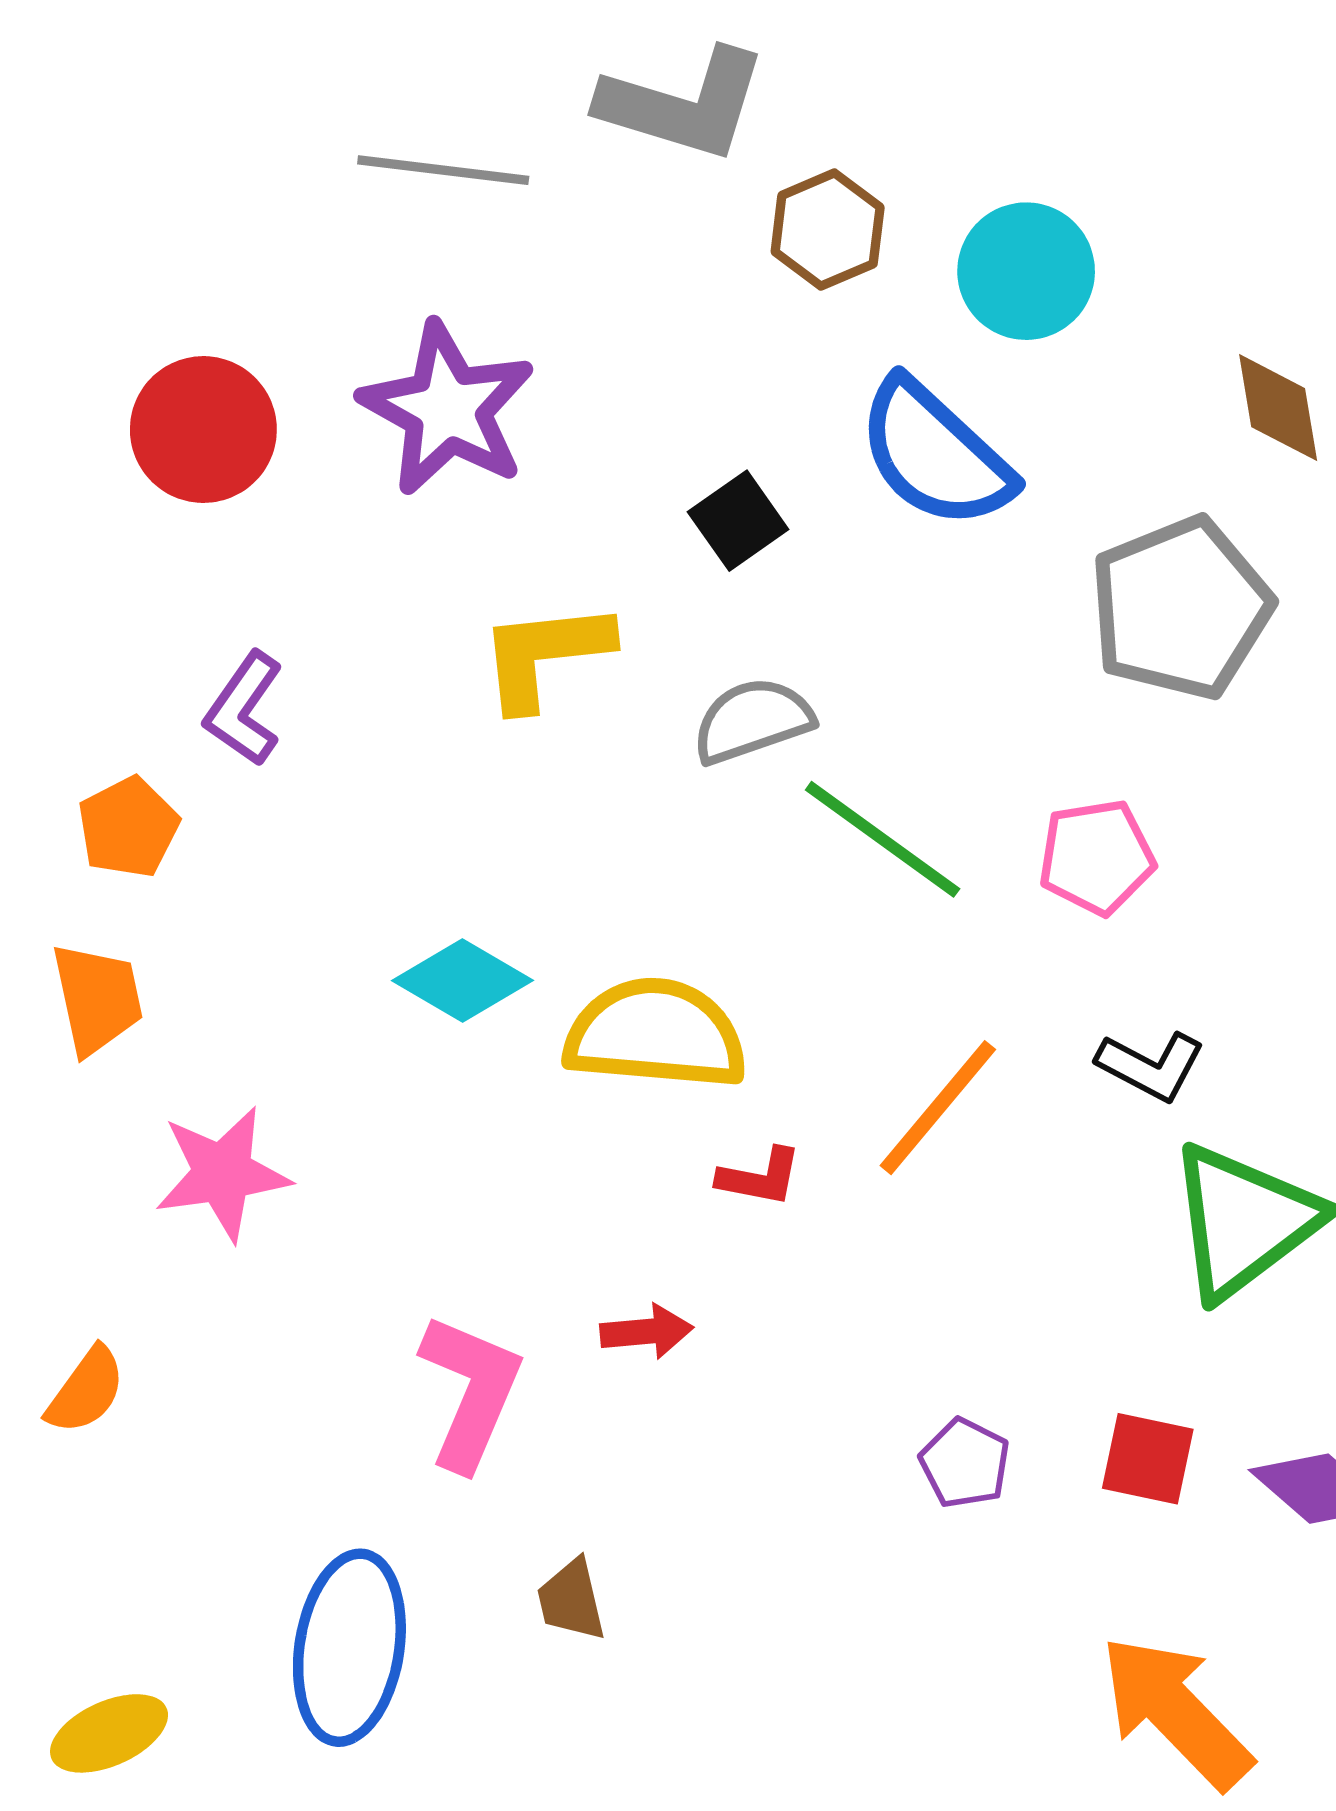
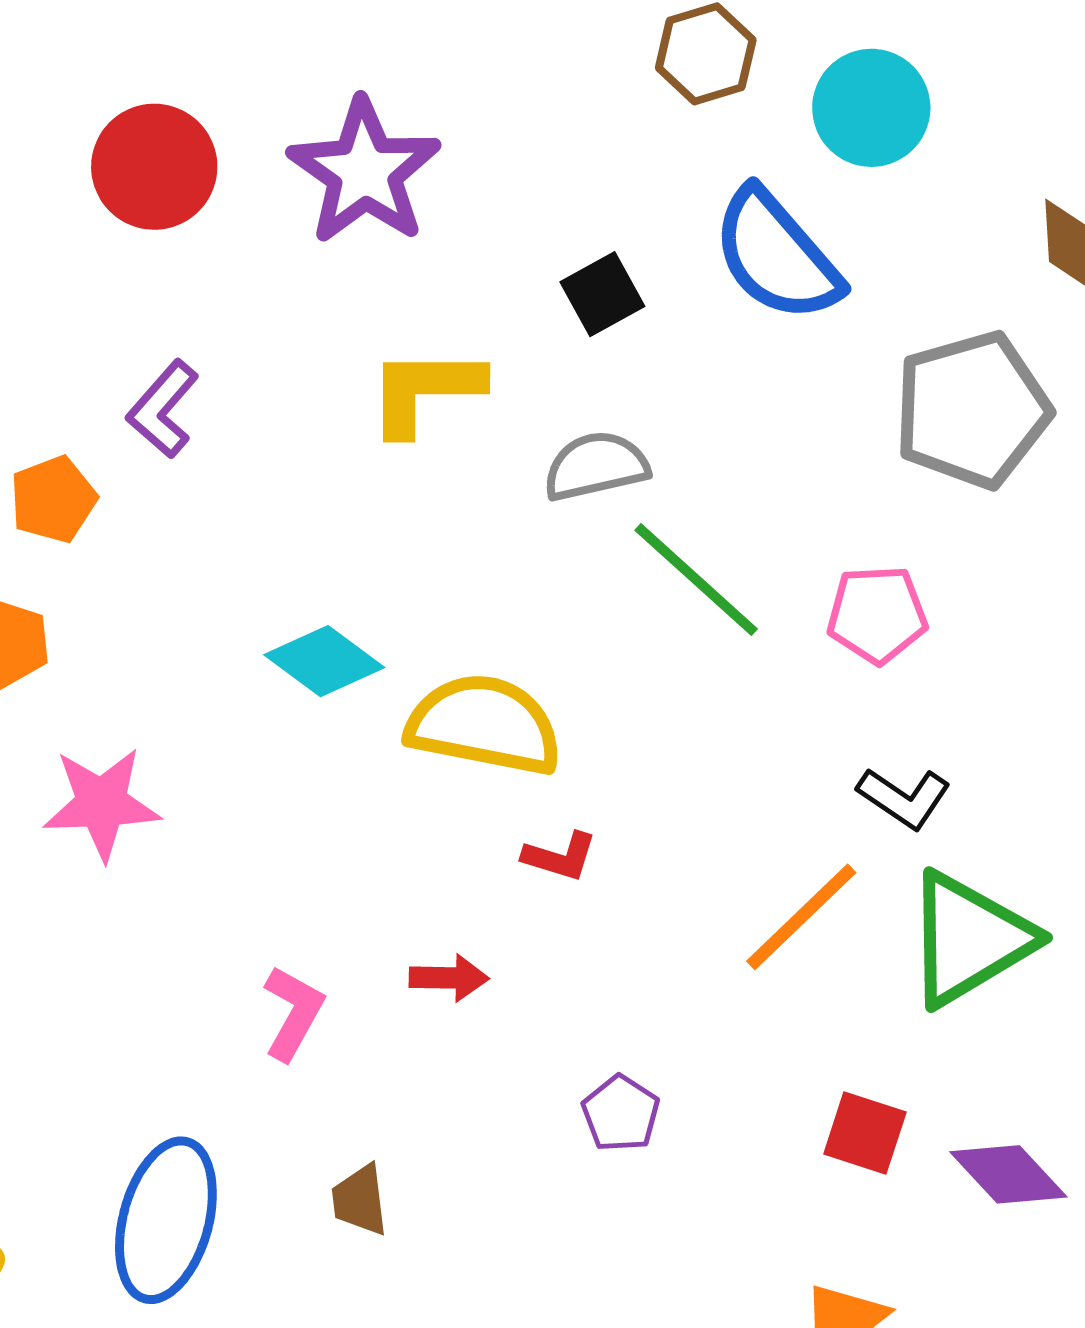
orange line: (938, 1108) -> (801, 917), moved
pink L-shape: (471, 1392) -> (293, 1013), size x0.7
purple pentagon: (965, 1463) -> (621, 1113), moved

